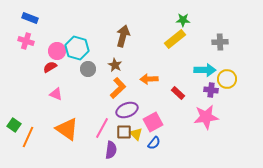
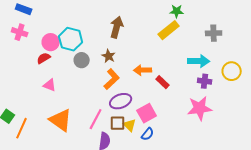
yellow circle: (227, 79) -> (232, 71), moved
red rectangle: (178, 93) -> (163, 82), moved

